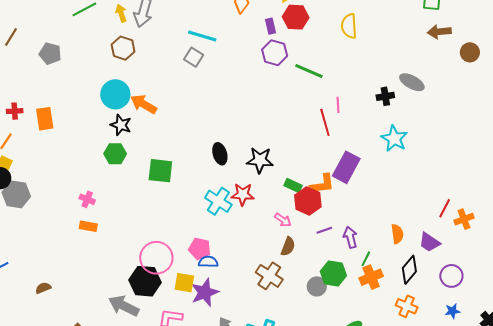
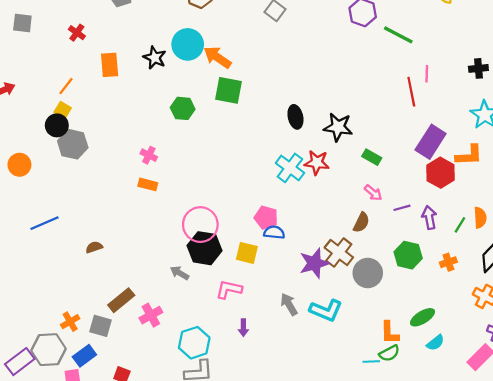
red cross: (15, 111) -> (77, 33), moved, turned 35
black star: (121, 125) -> (155, 58), moved
green square: (160, 171) -> (228, 90), moved
orange L-shape: (322, 184) -> (469, 155), moved
red hexagon: (308, 201) -> (440, 173), moved
pink arrow: (283, 220) -> (373, 193), moved
pink circle: (156, 258) -> (200, 225), moved
green line: (366, 259) -> (460, 225), moved
orange cross: (371, 277) -> (448, 262), size x0.7
gray circle: (317, 286) -> (368, 273), moved, size x1.4
purple star: (205, 292) -> (314, 263), moved
gray arrow: (124, 306) -> (180, 273), size x0.6

